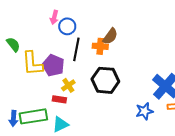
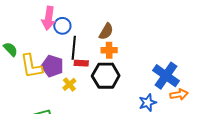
pink arrow: (54, 17) -> (49, 18), size x1.6
orange cross: (100, 46) -> (109, 50), moved
red rectangle: (59, 99) -> (81, 63), moved

